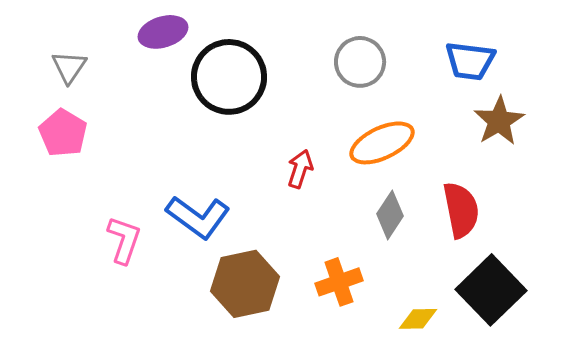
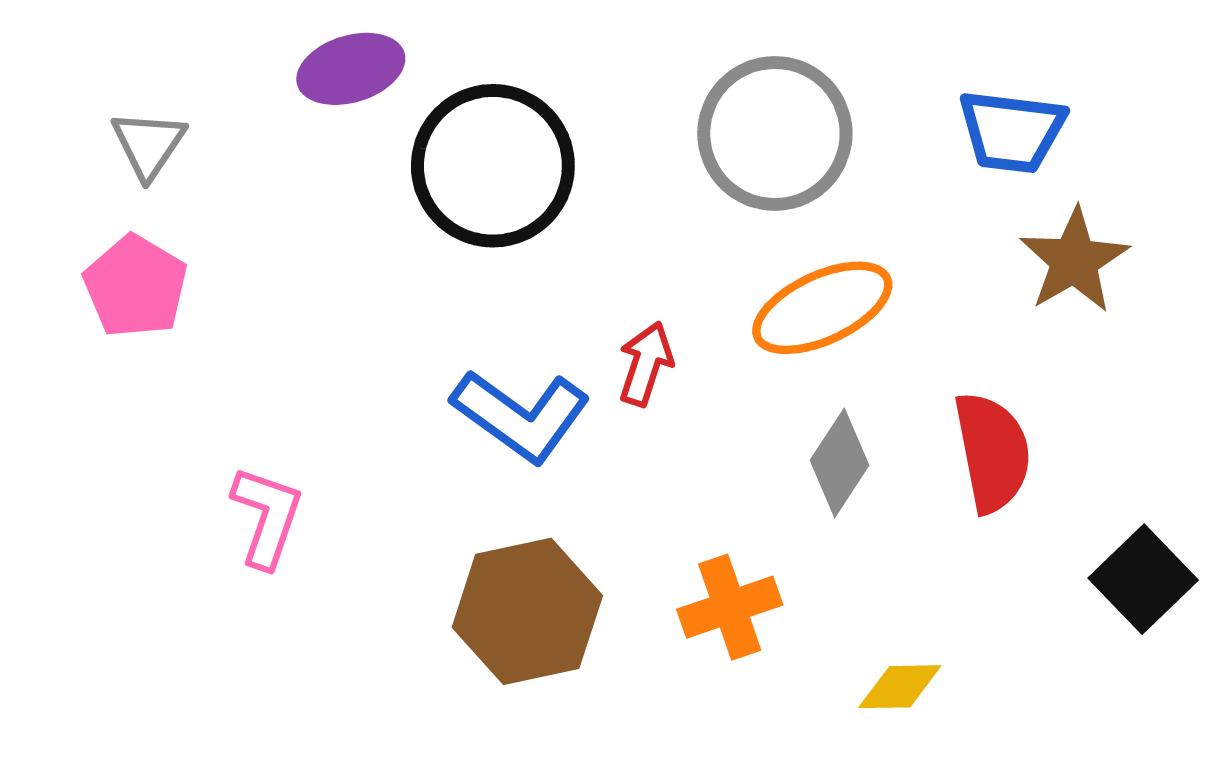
gray circle: (360, 62) -> (775, 133), size x1.4
blue L-shape: (198, 217) -> (521, 415), moved
black square: (491, 290) -> (1143, 579), moved, size x0.7

